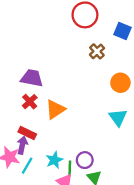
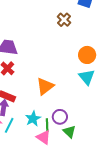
orange circle: (120, 83) -> (87, 55), moved
orange triangle: (55, 109) -> (45, 86), moved

